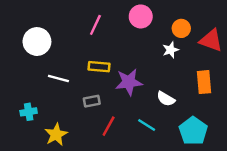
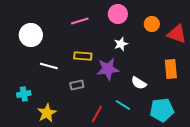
pink line: (95, 25) -> (80, 21), turned 48
white star: (171, 50) -> (121, 44), moved
red line: (109, 126) -> (97, 114), moved
cyan pentagon: (193, 131) -> (162, 110), turned 30

